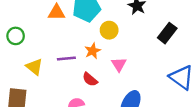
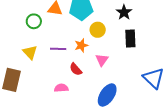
black rectangle: (167, 33) -> (130, 38), moved, turned -48
green circle: (16, 36) -> (34, 21), moved

